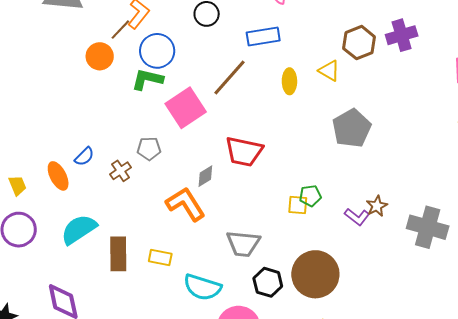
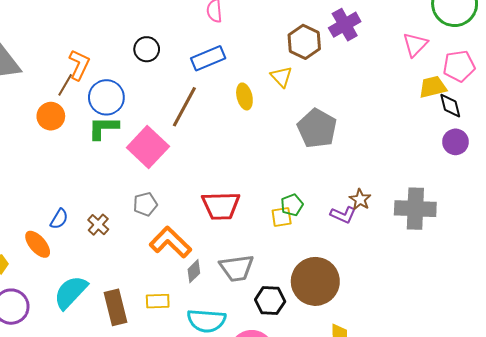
yellow triangle: (329, 71) -> (281, 77), turned 30
gray pentagon: (149, 149) -> (145, 204), moved
red trapezoid: (244, 152) -> (221, 206), moved
gray diamond: (205, 176) -> (194, 271), moved

